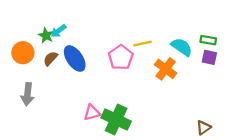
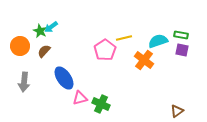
cyan semicircle: (182, 47) -> (158, 41), turned -54
blue ellipse: (75, 58) -> (64, 78), moved
green cross: (116, 119) -> (101, 104), size x0.7

